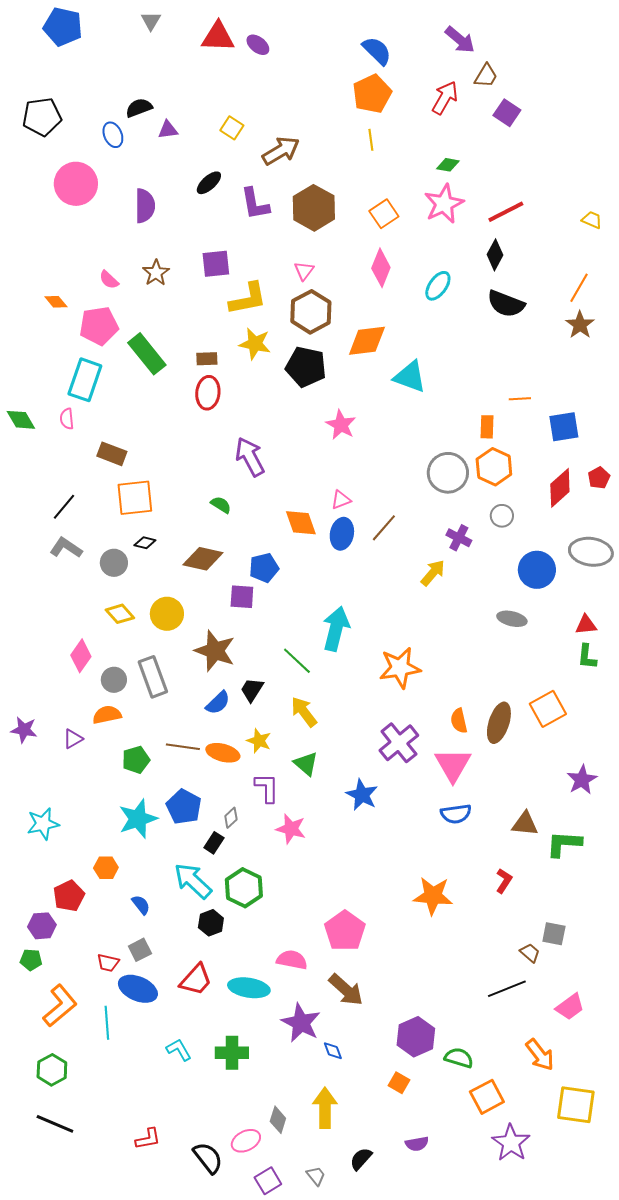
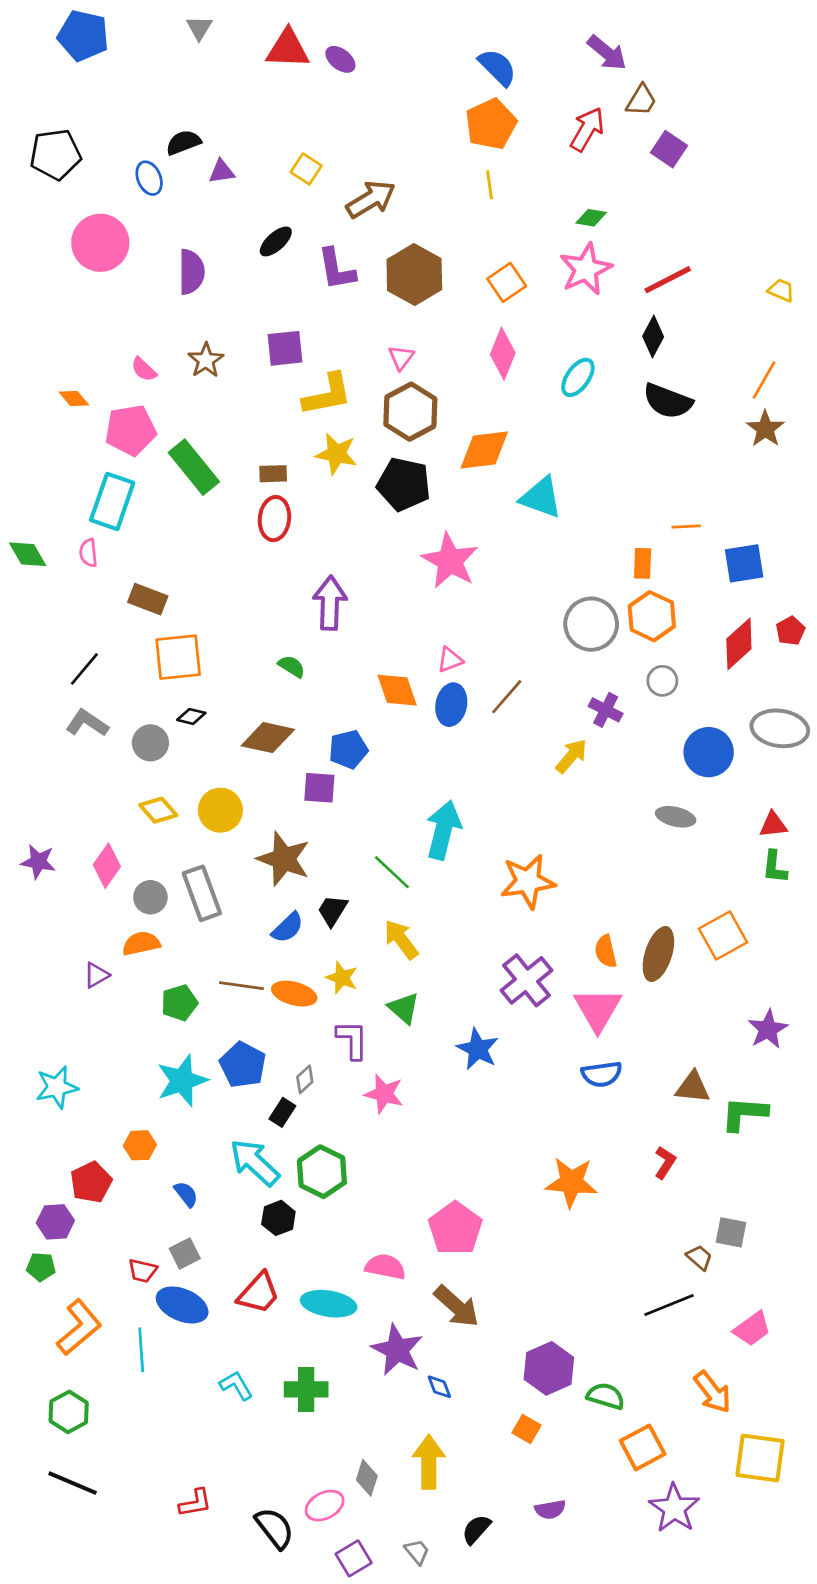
pink star: (341, 425) -> (450, 561), size x1.4
purple arrow: (250, 457) -> (330, 603), turned 30
purple star: (24, 730) -> (38, 862), moved

